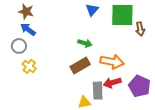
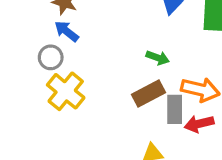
yellow cross: (29, 66) -> (66, 91), size x1.6
gray rectangle: (98, 91) -> (175, 109), moved

